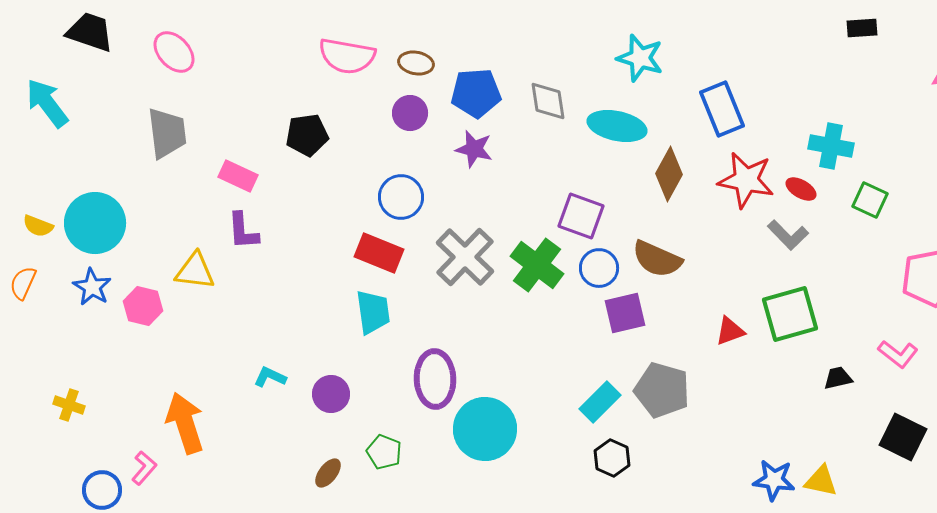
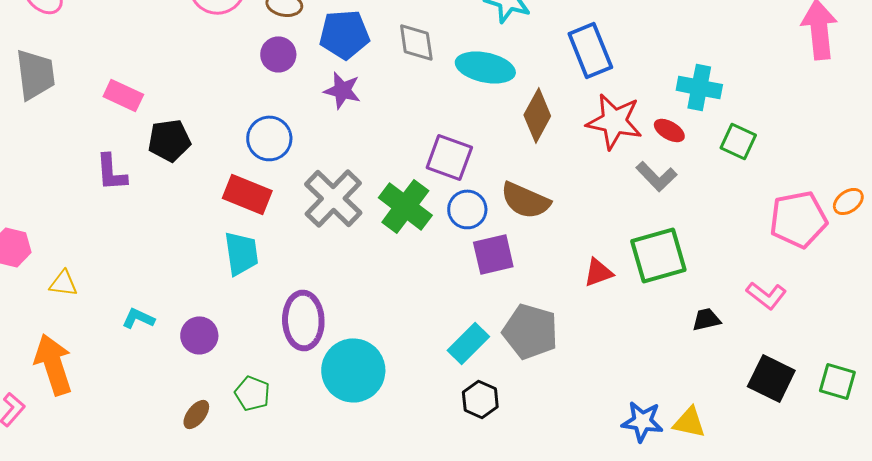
black pentagon: (307, 135) -> (169, 140), moved
pink rectangle: (238, 176) -> (123, 95), moved
yellow triangle: (195, 271) -> (63, 283), moved, size x0.7

